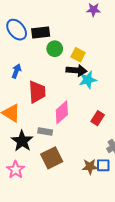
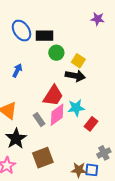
cyan star: (88, 80) -> (76, 108), moved
red trapezoid: (37, 92) -> (53, 96), moved, turned 30
gray rectangle: (45, 132) -> (39, 120), moved, turned 40

